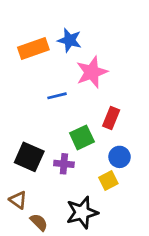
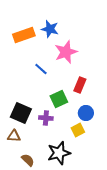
blue line: (57, 96) -> (41, 69), turned 56
brown triangle: (18, 200) -> (14, 136), moved, turned -32

